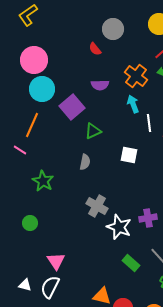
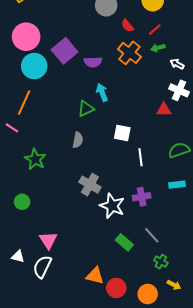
red semicircle: (95, 49) -> (127, 26), moved
cyan arrow: (133, 104) -> (102, 92), moved
purple square: (72, 107) -> (65, 51), moved
white line: (149, 123) -> (141, 157), moved
white triangle: (25, 285) -> (18, 257), moved

